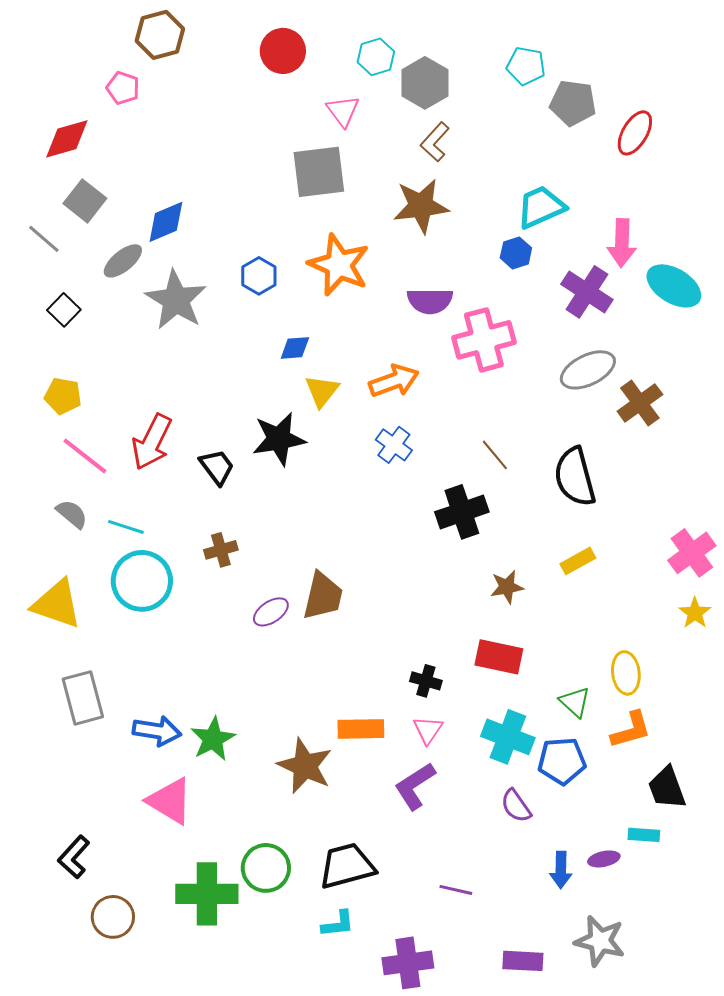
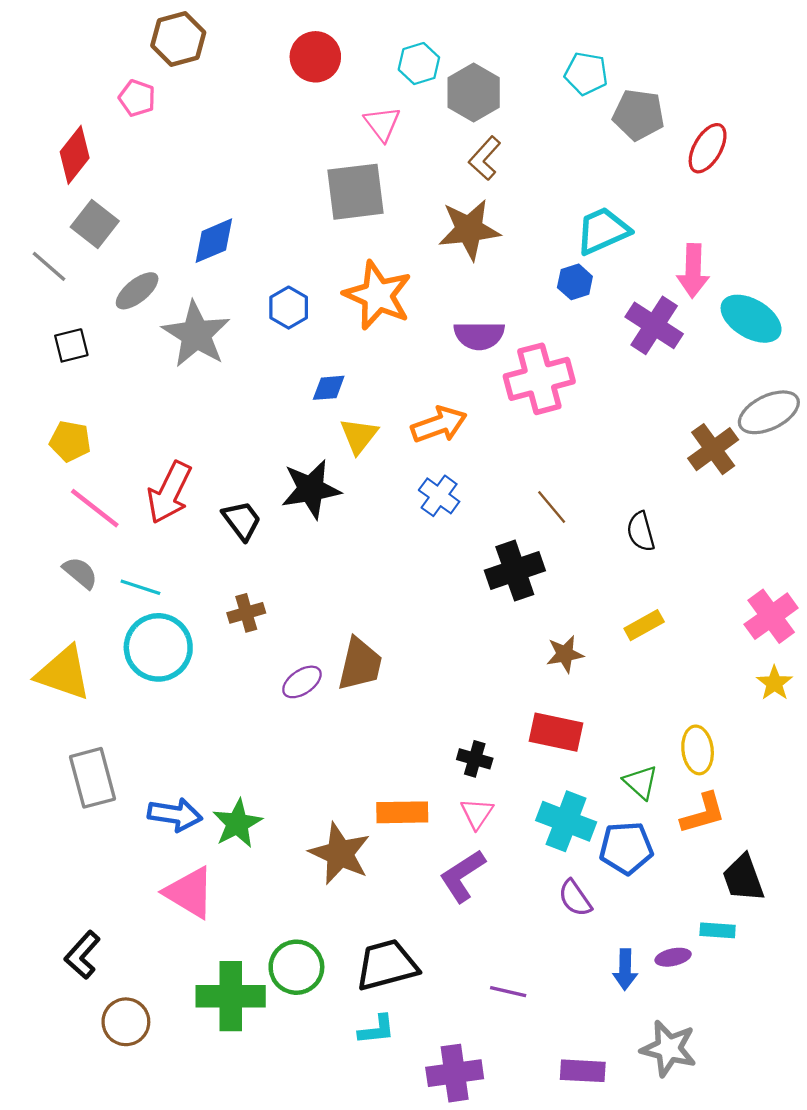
red diamond: (67, 139) -> (75, 155), turned -36
blue diamond: (166, 222) -> (214, 241), moved
black square: (64, 310) -> (71, 345), turned 32
gray ellipse: (588, 370) -> (769, 412), moved
black semicircle: (575, 477) -> (641, 532), size x0.6

